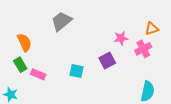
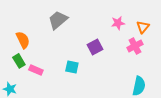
orange triangle: (152, 29) -> (143, 27), turned -32
pink star: (121, 38) -> (118, 23), moved
purple square: (107, 60) -> (95, 47), moved

